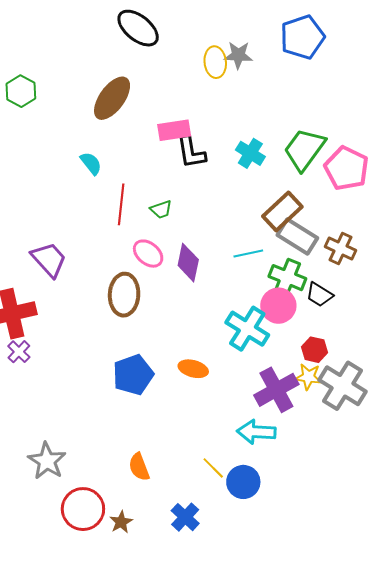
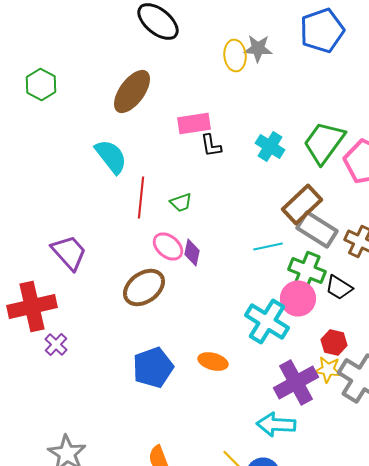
black L-shape: (191, 152) -> (211, 146), size x0.7
cyan semicircle: (91, 163) -> (111, 156), size x1.5
purple diamond: (188, 263) -> (192, 252), moved, size x0.7
brown ellipse: (124, 295) -> (144, 288), turned 51
purple cross: (19, 352) -> (56, 344), moved

